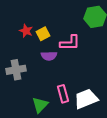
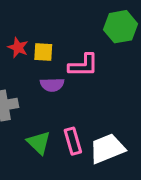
yellow square: (43, 34) -> (43, 52), turned 32
green triangle: (40, 105) -> (39, 143), moved, turned -30

